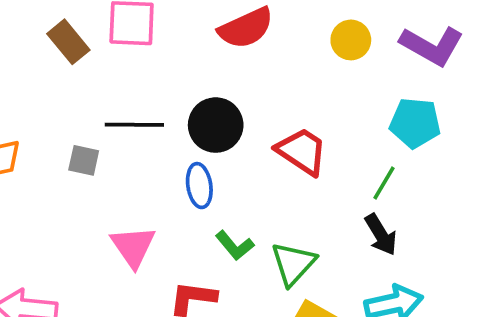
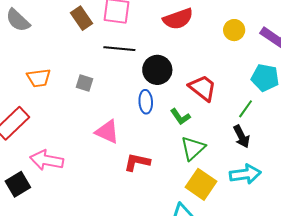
black line: (134, 125) -> (119, 49), moved
green L-shape: (235, 246) -> (180, 117), moved
pink triangle: (133, 247) -> (107, 132), turned -36

